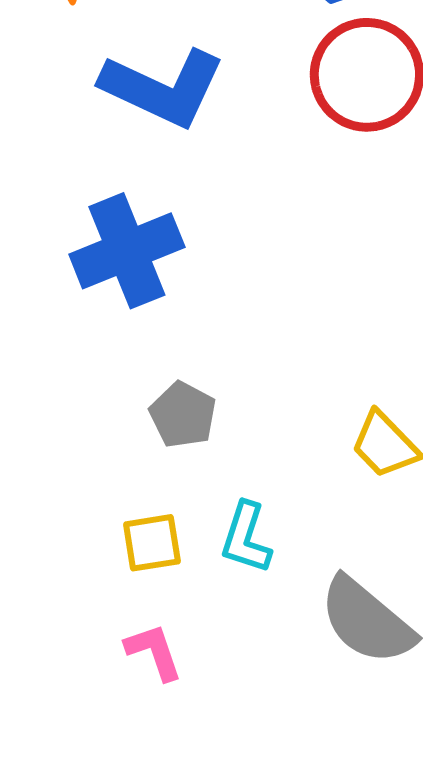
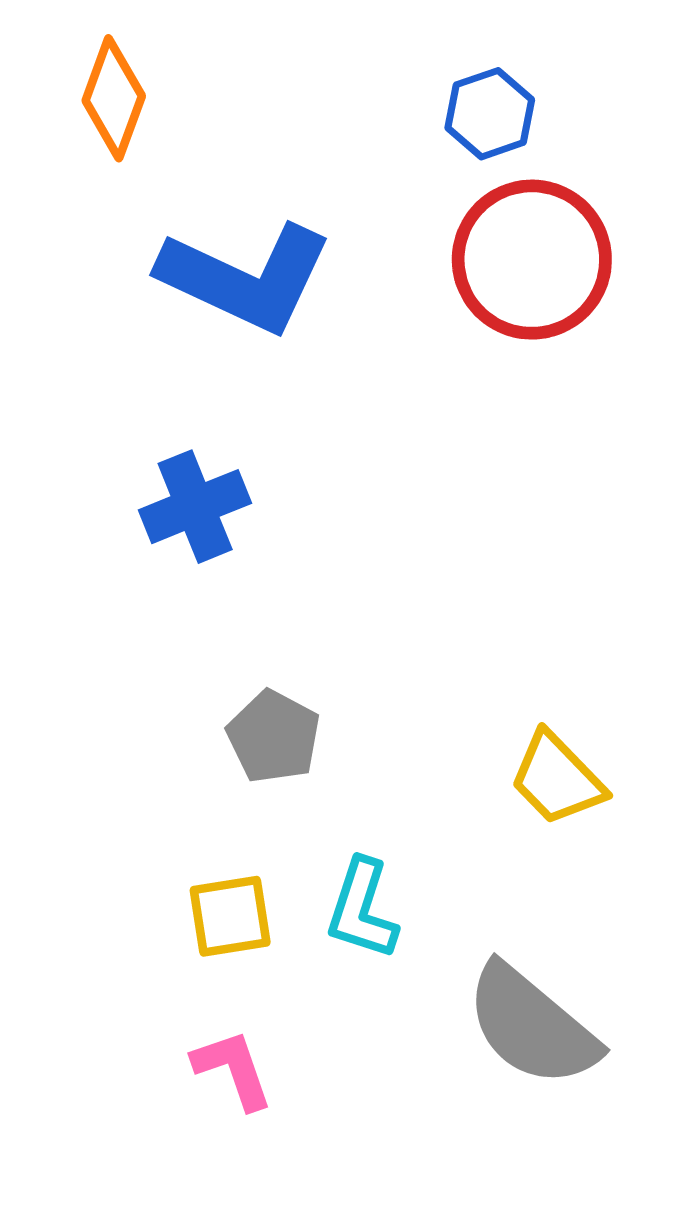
blue cross: (127, 251) -> (195, 507), size x0.7

